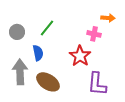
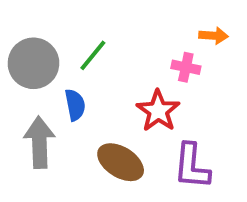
gray circle: (17, 32) -> (33, 63), size x1.6
brown ellipse: (48, 82) -> (121, 162), moved

